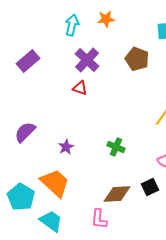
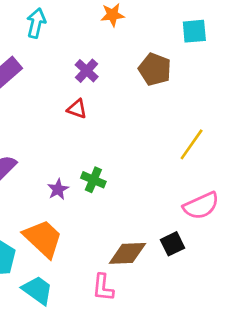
cyan arrow: (72, 25) -> (36, 23), moved
purple cross: (87, 60) -> (87, 71), size x0.7
green cross: (116, 147) -> (93, 180), moved

